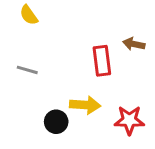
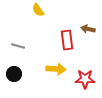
yellow semicircle: (29, 15) -> (38, 10), moved
black circle: (56, 122) -> (14, 74), moved

